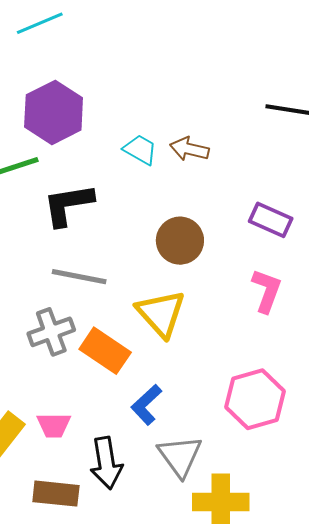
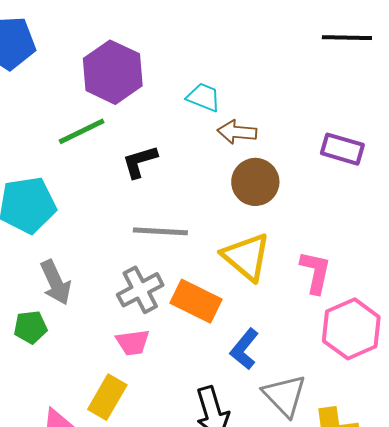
brown arrow: (189, 149) -> (237, 132), moved
black L-shape: (68, 205) -> (140, 162), size x0.7
pink L-shape: (267, 291) -> (315, 272), moved
pink trapezoid: (54, 425) -> (133, 342), moved

